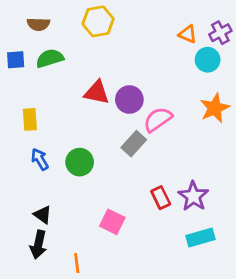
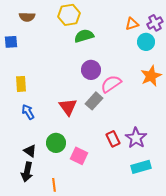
orange triangle: (188, 34) -> (132, 24), turned -40
green semicircle: (50, 58) -> (84, 36), moved
red triangle: (97, 92) -> (68, 107), moved, turned 42
green circle: (80, 162) -> (56, 143), moved

